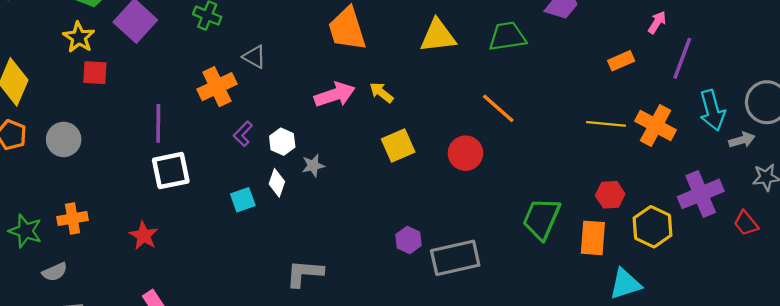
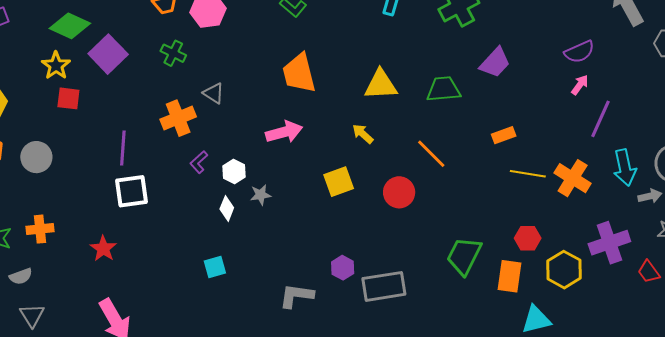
orange rectangle: (621, 61) -> (504, 135), moved
yellow arrow: (381, 92) -> (363, 134), moved
cyan square: (243, 200) -> (215, 267), moved
gray L-shape: (304, 273) -> (296, 296), moved

